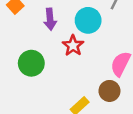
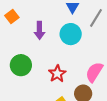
red star: (73, 46) -> (57, 74), moved

